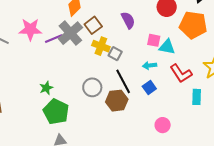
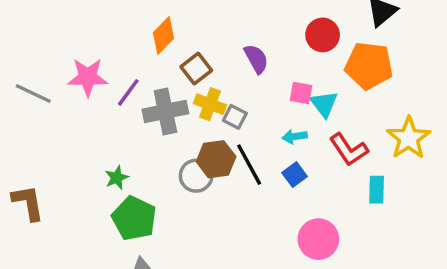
gray cross: (70, 33) -> (165, 111), moved, turned 30
purple line: (54, 39) -> (128, 92), turned -30
cyan triangle: (167, 47) -> (324, 104), turned 42
brown hexagon: (117, 101) -> (216, 159), moved
pink circle: (163, 125) -> (318, 239), size x1.5

